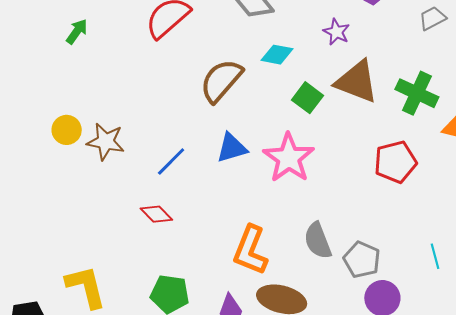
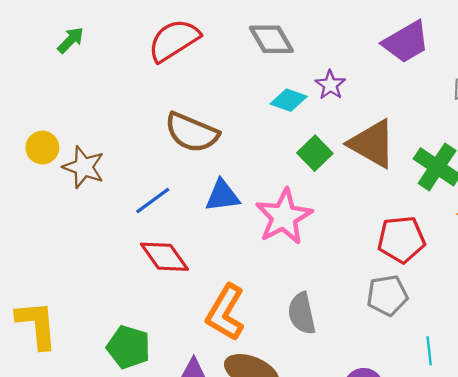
purple star: (336, 32) -> (330, 85), moved
brown semicircle: (221, 81) -> (192, 133), moved, turned -117
red diamond: (156, 214) -> (164, 257), moved, size x1.4
gray pentagon: (362, 260) -> (387, 295), moved, turned 30

